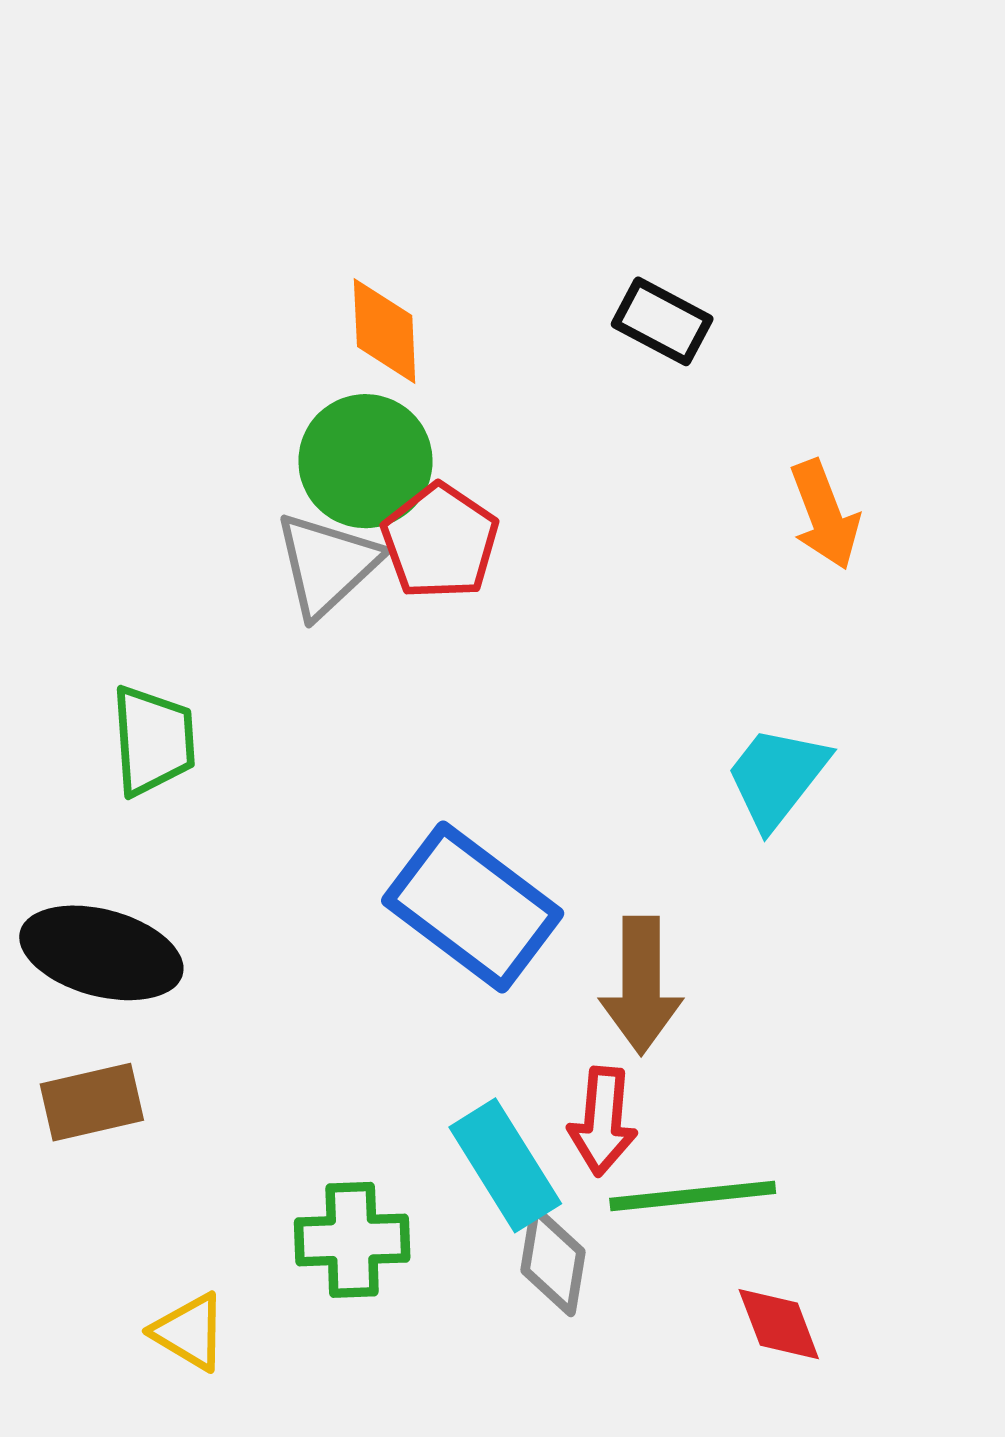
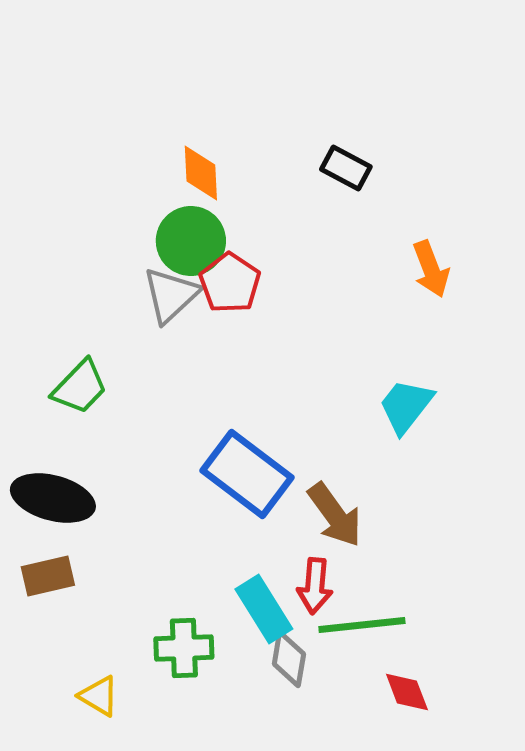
green trapezoid: (153, 741) -> (80, 387), turned 48
brown arrow: (641, 985) -> (335, 515), turned -36

